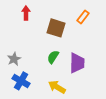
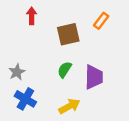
brown square: (56, 28) -> (68, 34), turned -30
yellow arrow: (57, 87) -> (69, 106), turned 120

